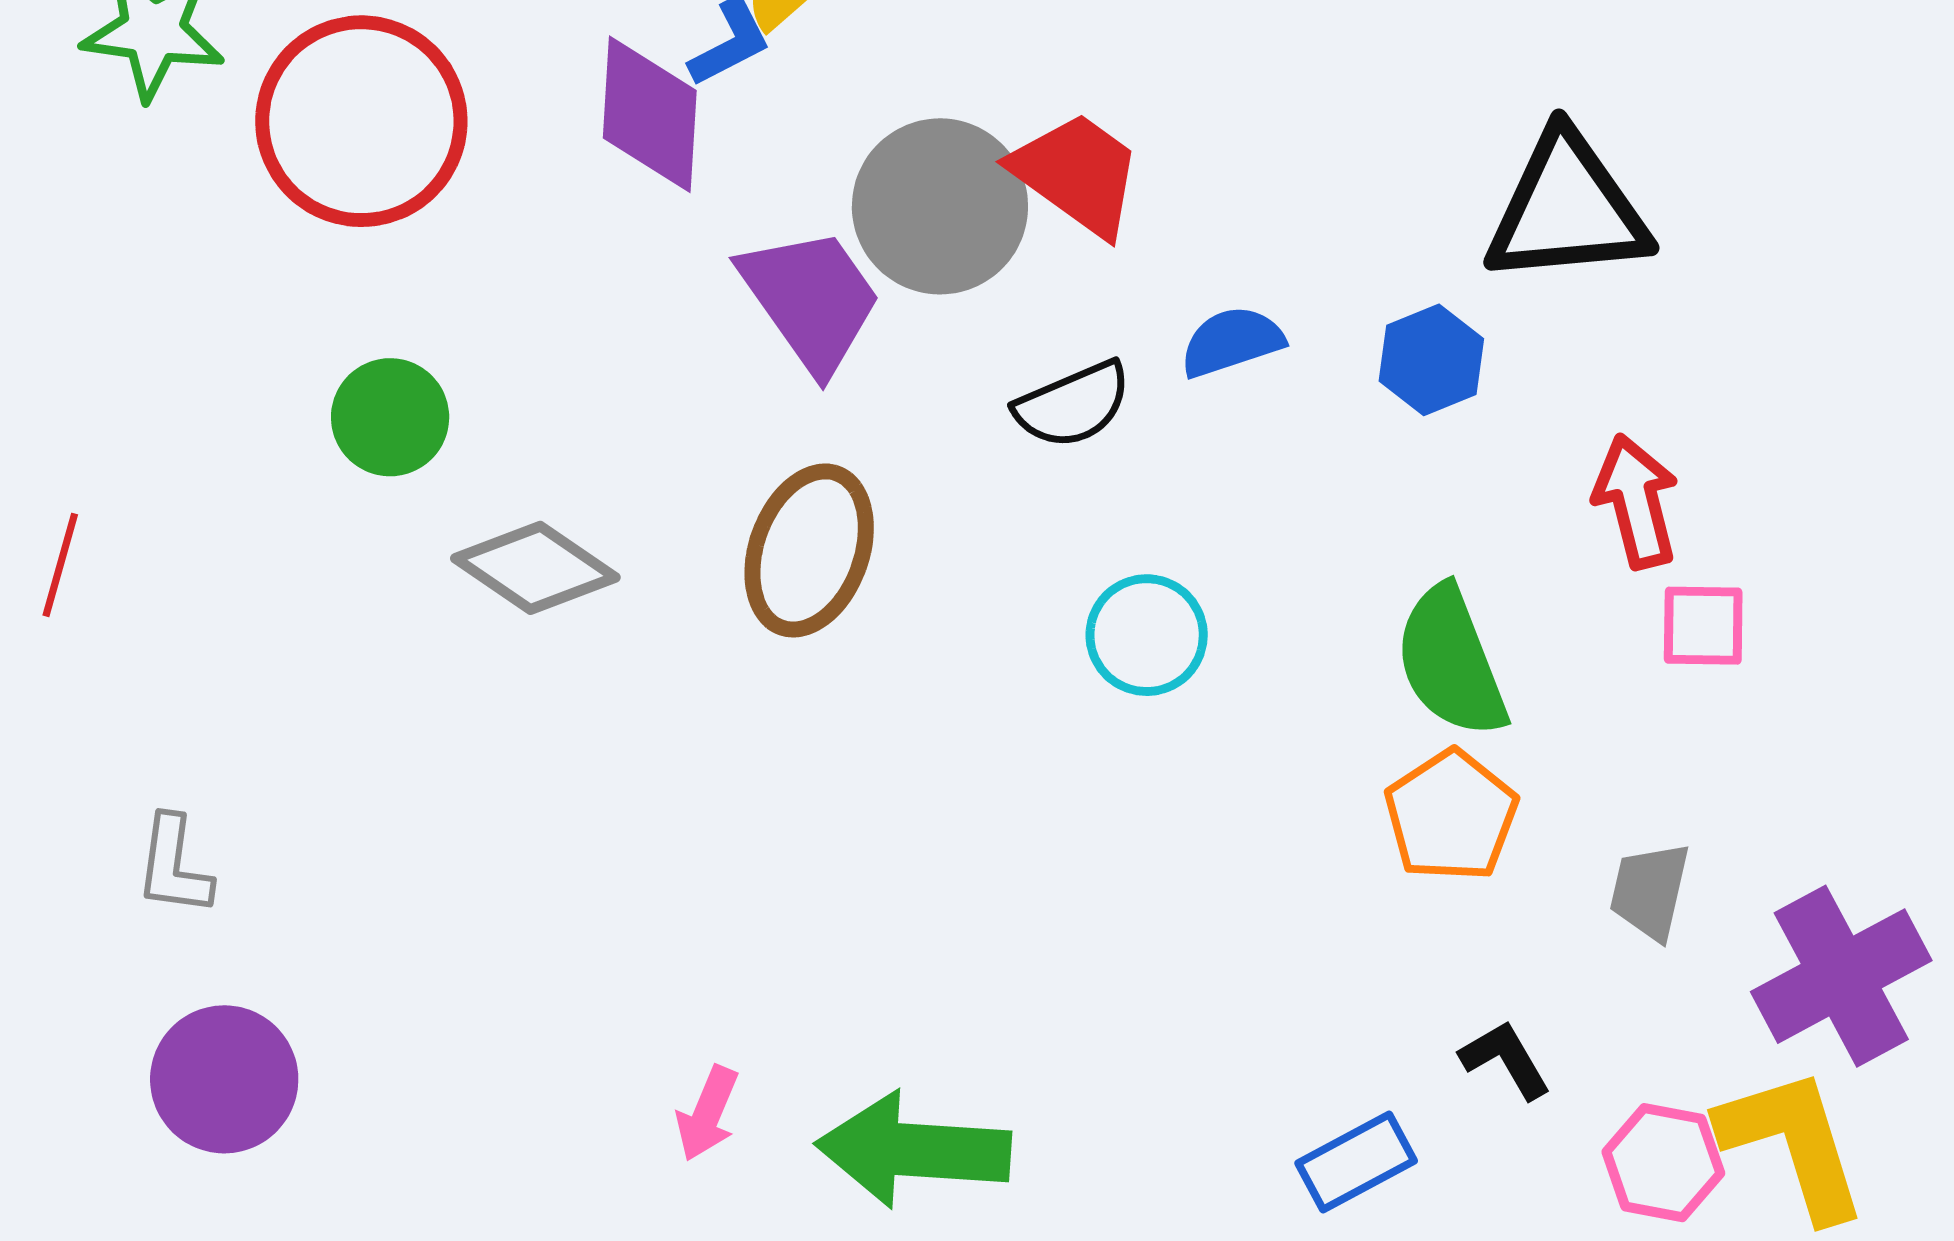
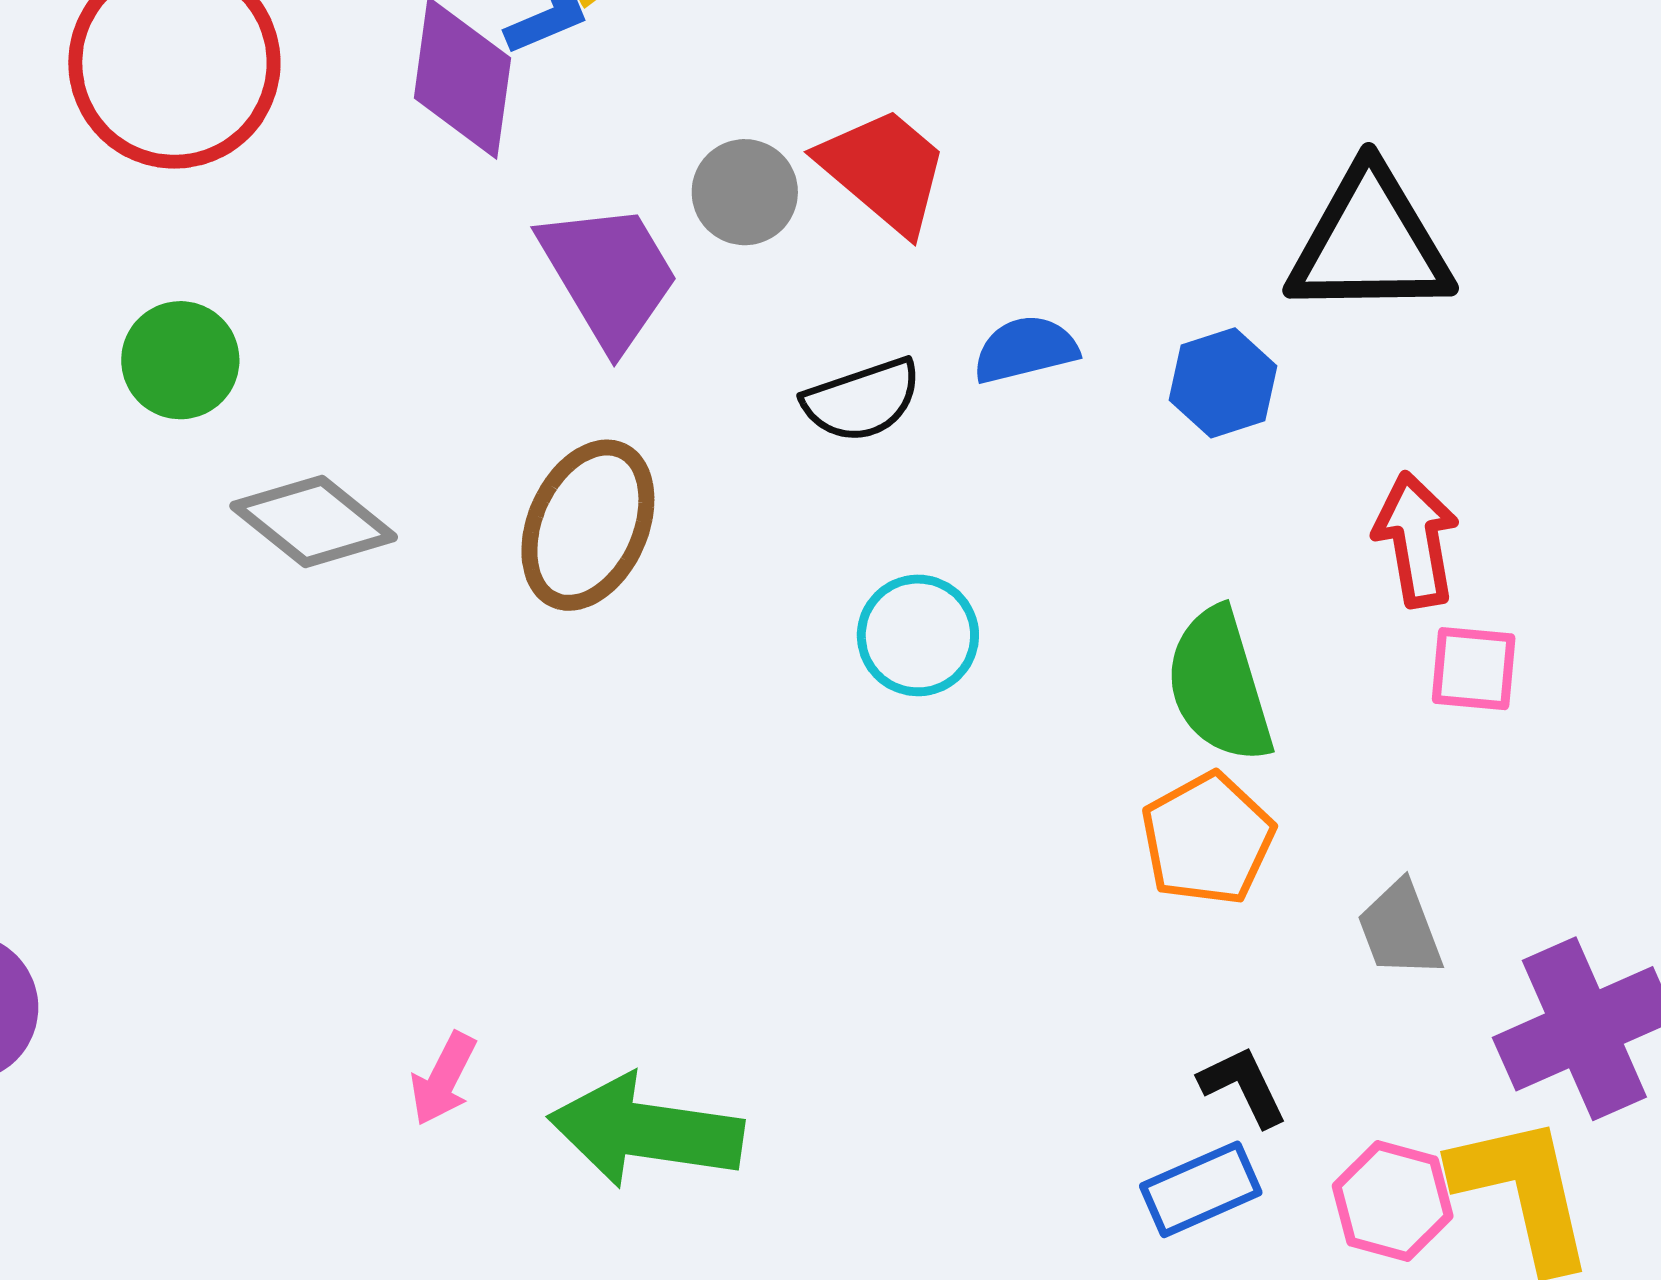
gray circle: (940, 206) -> (745, 192), size x0.6
gray trapezoid: (1650, 891) -> (1400, 929), turned -38
blue rectangle: (1356, 1162) -> (1201, 1189), moved

